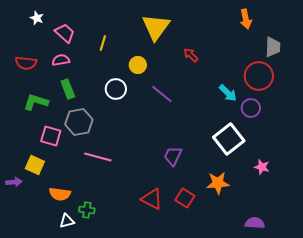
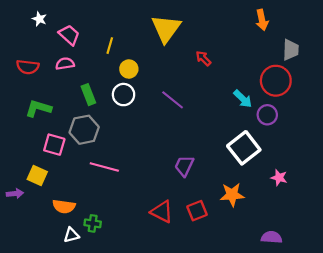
yellow circle: (138, 65) -> (129, 69), moved
green rectangle: (68, 89) -> (88, 95), moved
red square: (185, 198) -> (197, 211), turned 36

